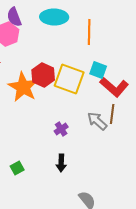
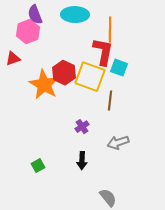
red L-shape: (114, 87) -> (103, 52), moved, turned -120
brown line: (112, 114) -> (110, 101), moved
gray arrow: (97, 121) -> (118, 143), moved, turned -60

